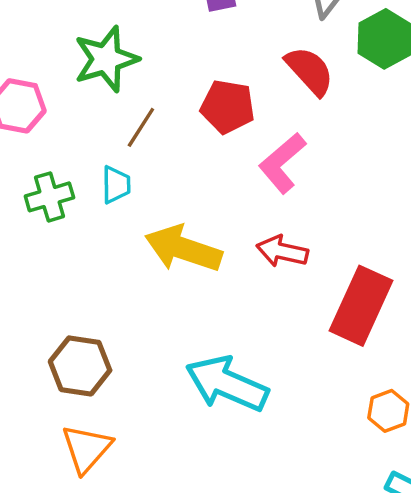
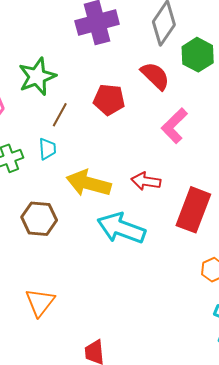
pink L-shape: (282, 163) -> (174, 126), moved
brown hexagon: (80, 366) -> (39, 219), moved
cyan arrow: (227, 384) -> (121, 228), moved

